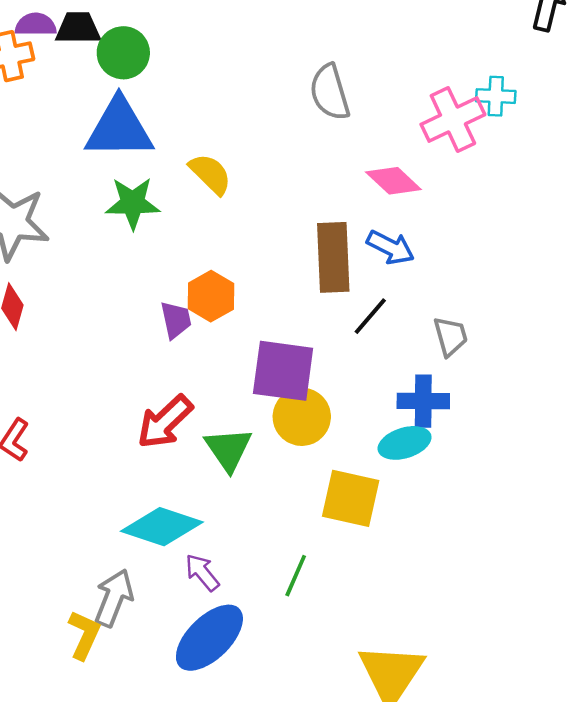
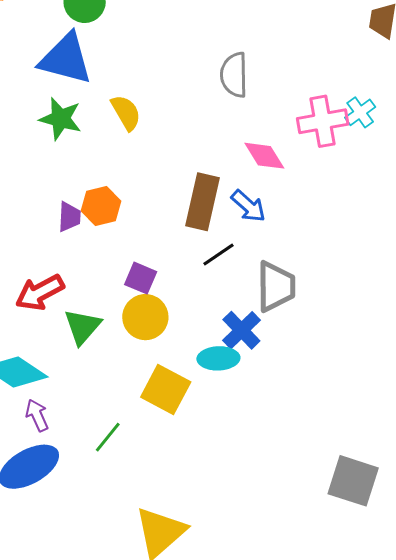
cyan cross: (496, 96) -> (360, 112), turned 36
gray trapezoid: (451, 336) -> (276, 286), size x1.6
purple square: (283, 371) -> (141, 278), size x0.6
blue cross: (423, 401) -> (241, 330), turned 30

